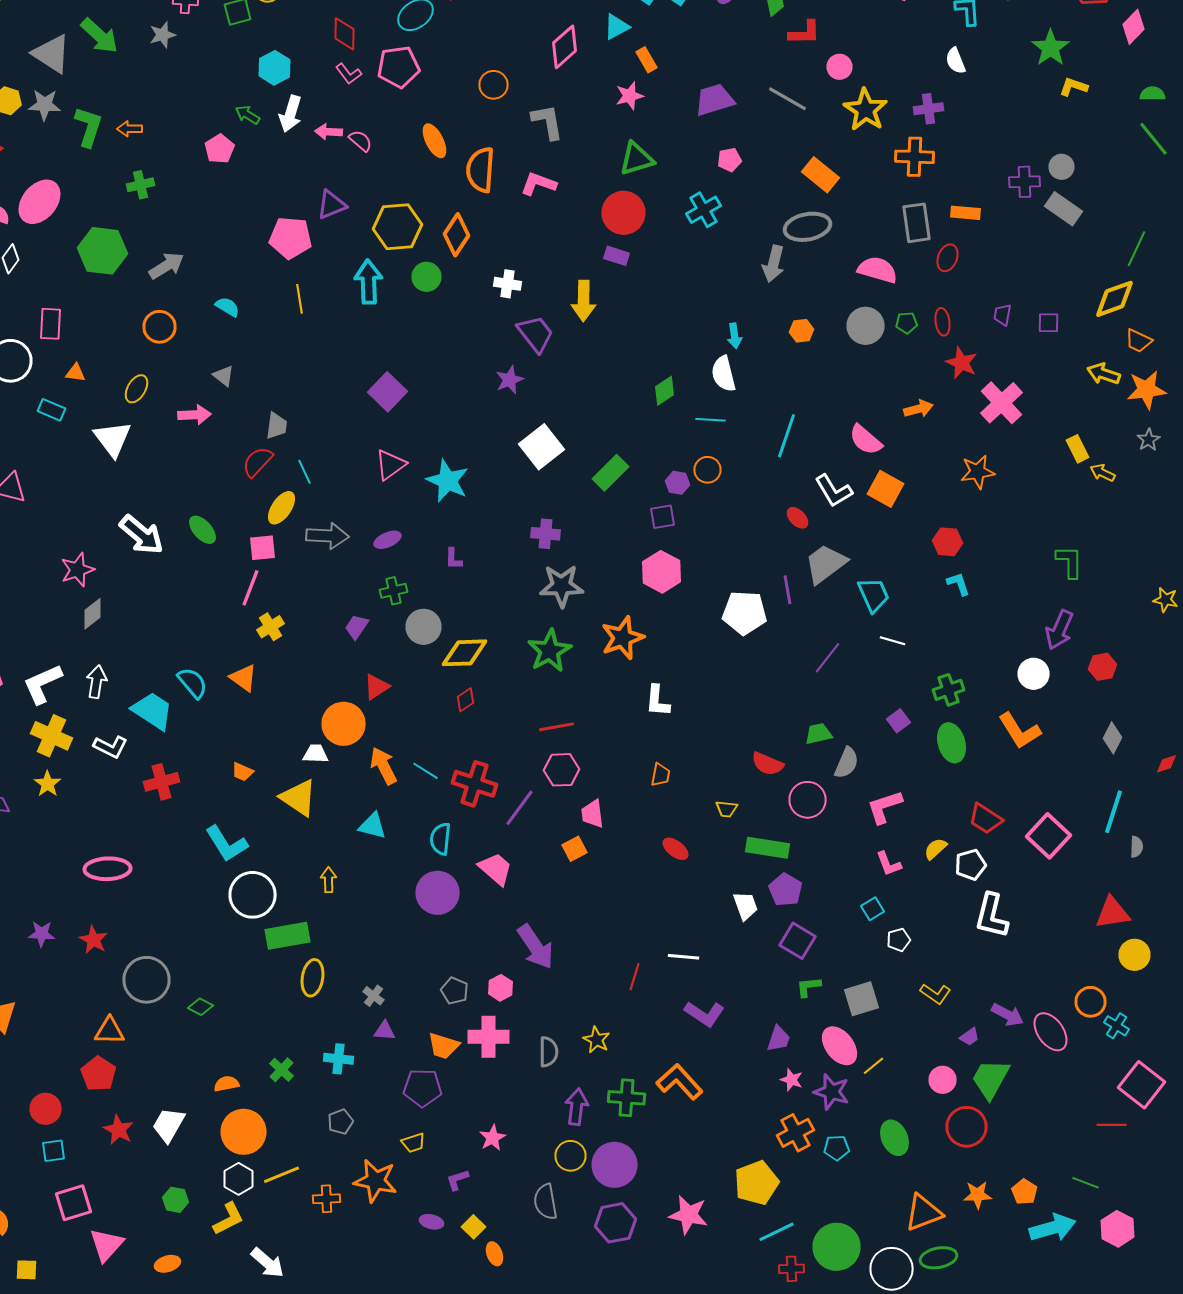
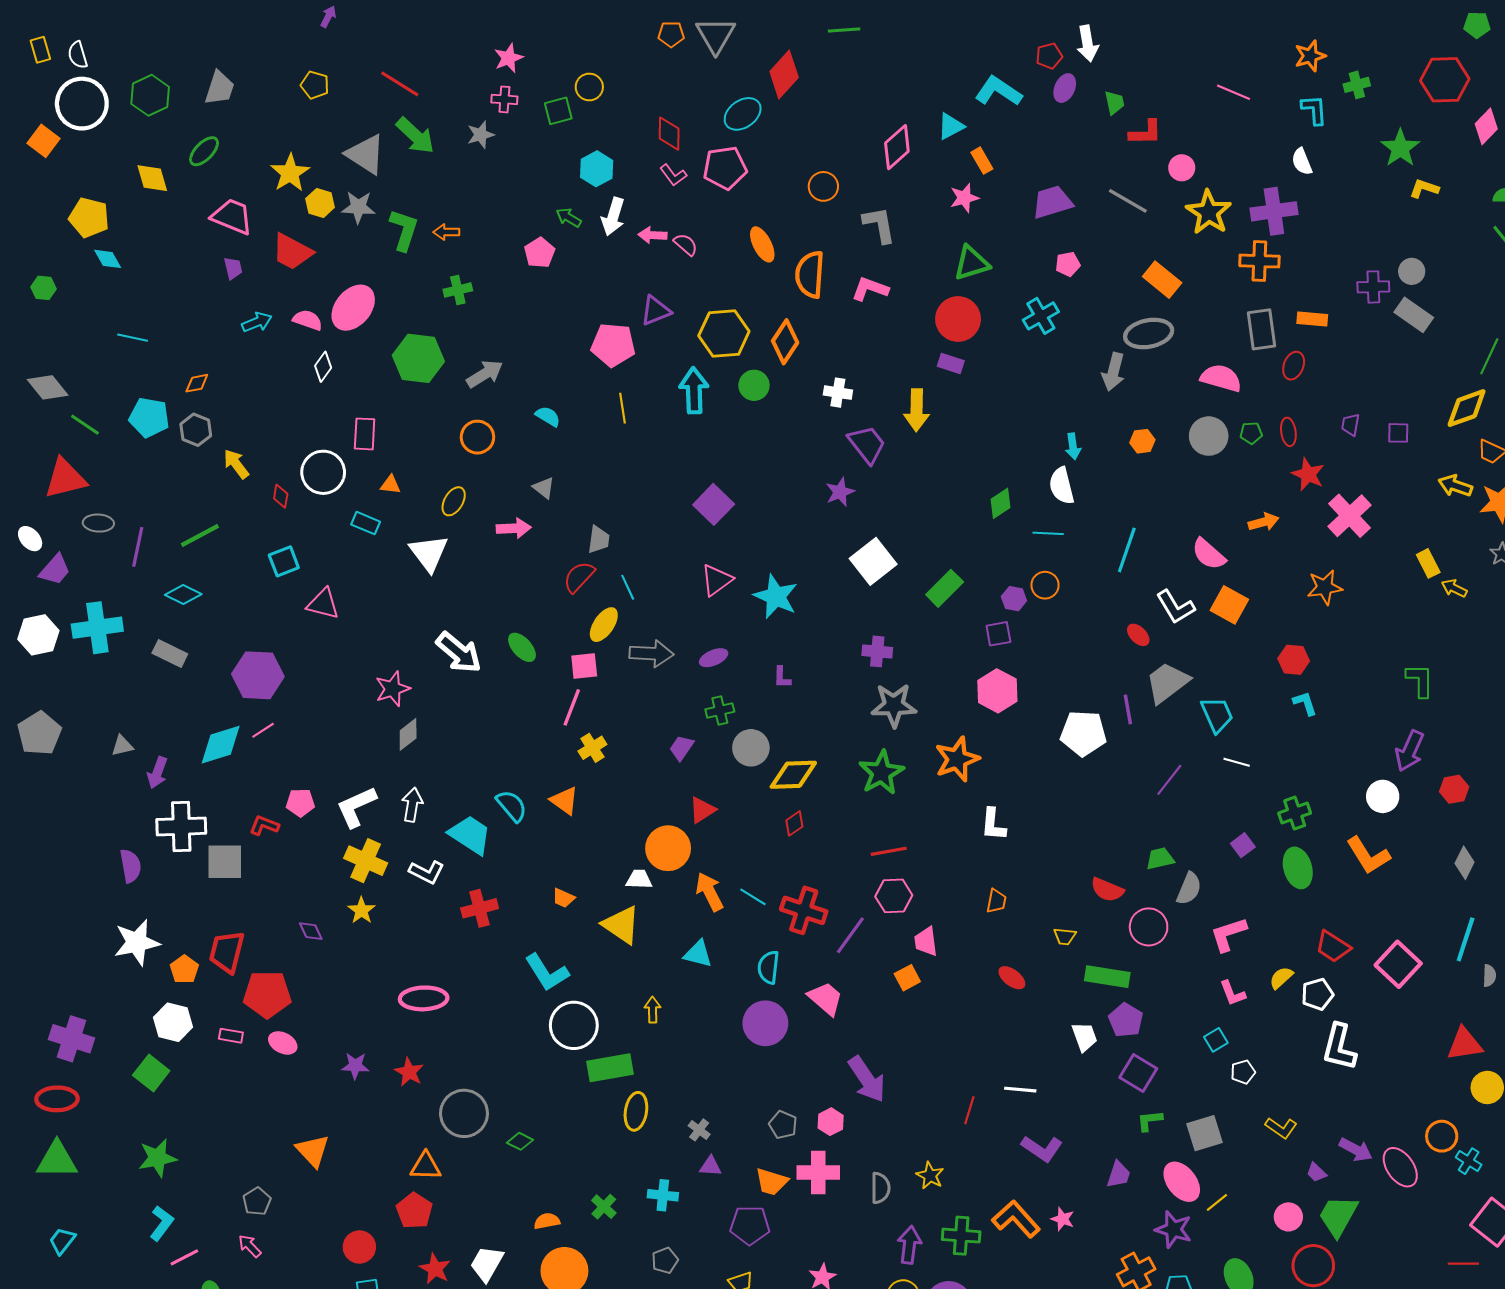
purple cross: (928, 109) -> (1274, 211), size x1.5
purple trapezoid: (970, 1037) -> (1316, 1172), turned 80
pink star: (792, 1080) -> (1063, 1219), moved

